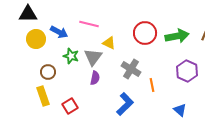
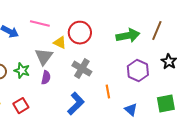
red circle: (145, 33) -> (80, 33), moved
green star: (71, 56) -> (22, 71), moved
orange line: (152, 85) -> (108, 92), moved

